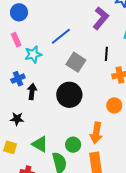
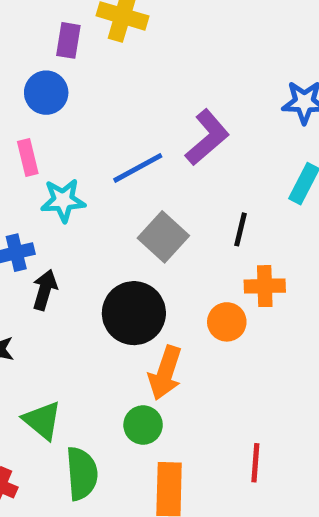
purple L-shape: (101, 18) -> (207, 137), moved
orange circle: (114, 105) -> (227, 322), moved
orange arrow: (96, 133) -> (165, 373), moved
green circle: (73, 145) -> (143, 425), moved

